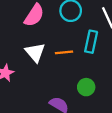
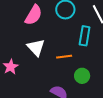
orange line: (64, 52) -> (64, 57), moved

